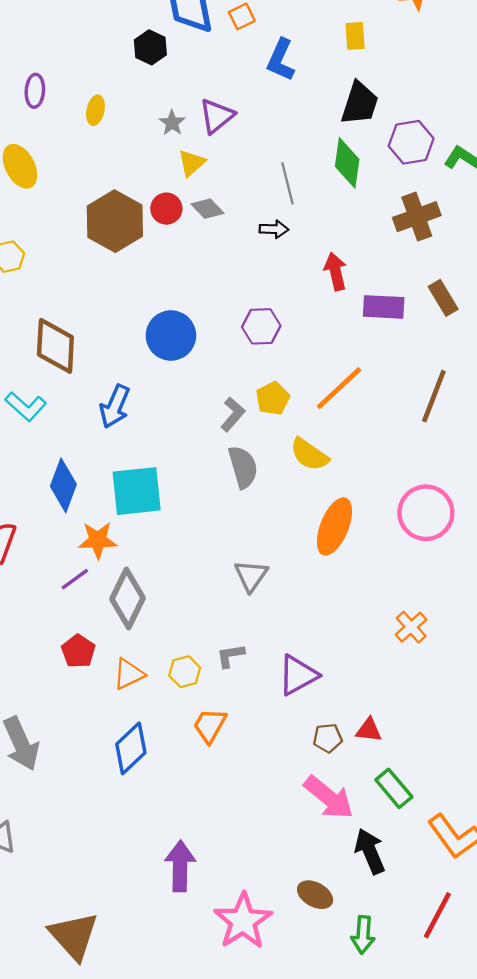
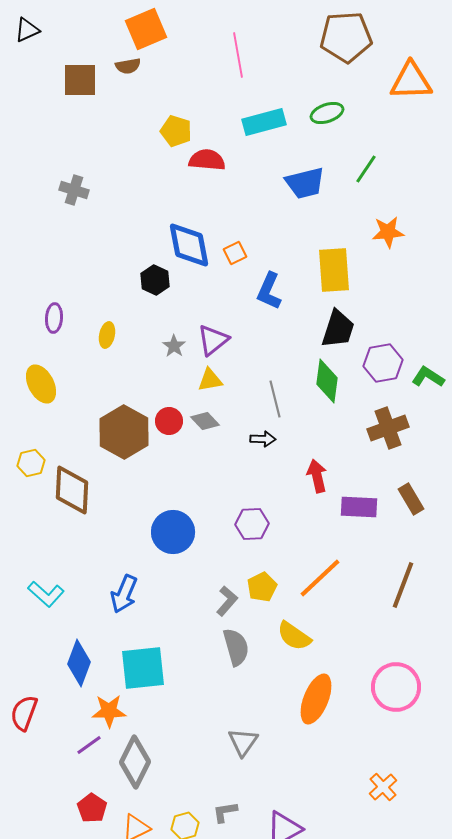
yellow rectangle: (355, 36) -> (334, 270), size x1.8
yellow triangle: (192, 163) -> (210, 380), moved, turned 32
brown diamond: (55, 346) -> (72, 490), moved

